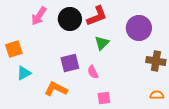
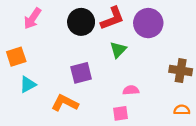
pink arrow: (39, 16) -> (32, 18), moved
purple circle: (139, 28) -> (148, 23), moved
pink semicircle: (93, 72) -> (131, 90), moved, turned 112

